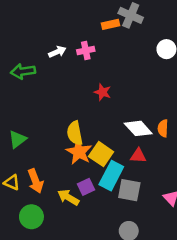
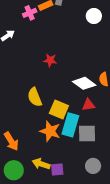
pink cross: (86, 51) -> (30, 13), moved
orange star: (79, 152) -> (50, 131), moved
purple square: (86, 187) -> (57, 170), moved, turned 32
yellow arrow: (68, 197) -> (41, 164), moved

